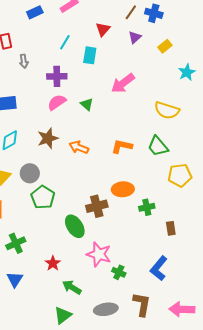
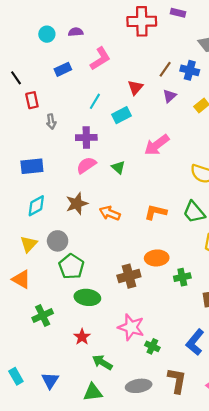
cyan rectangle: (90, 55) -> (122, 115), turned 54
green ellipse: (75, 226) -> (87, 297), moved, turned -50
blue triangle: (15, 279) -> (50, 381), moved
green triangle: (63, 315) -> (93, 392), turned 30

